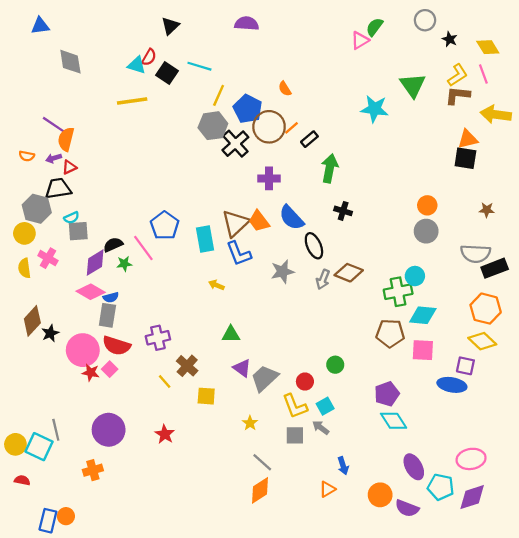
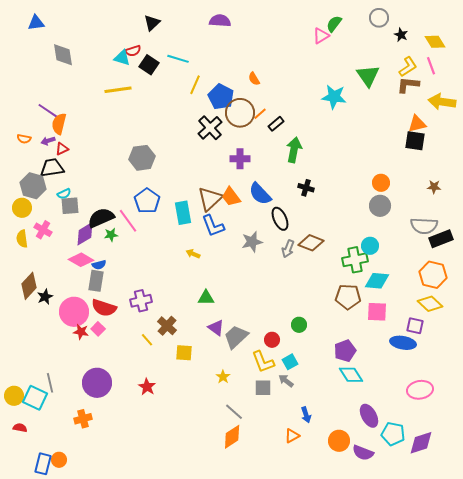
red semicircle: (149, 57) -> (133, 51), turned 42
gray hexagon: (213, 126) -> (142, 158), moved
black semicircle: (113, 245) -> (101, 218), size x1.5
pink ellipse: (471, 459) -> (420, 390), moved

